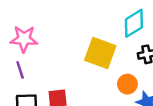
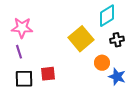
yellow square: (100, 53) -> (81, 39), turned 30

